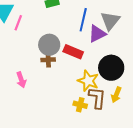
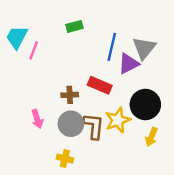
gray circle: (49, 45) -> (71, 124), moved
yellow star: (88, 81) -> (118, 120), turned 30
brown L-shape: (97, 98) -> (94, 126), moved
yellow cross: (80, 105) -> (65, 159), moved

